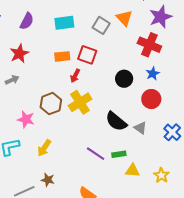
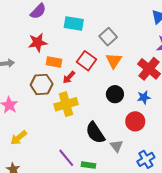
orange triangle: (124, 18) -> (114, 61), moved
red star: (19, 54) -> (38, 42), moved
orange rectangle: (62, 56) -> (54, 62), moved
brown hexagon: (51, 104) -> (42, 85), moved

